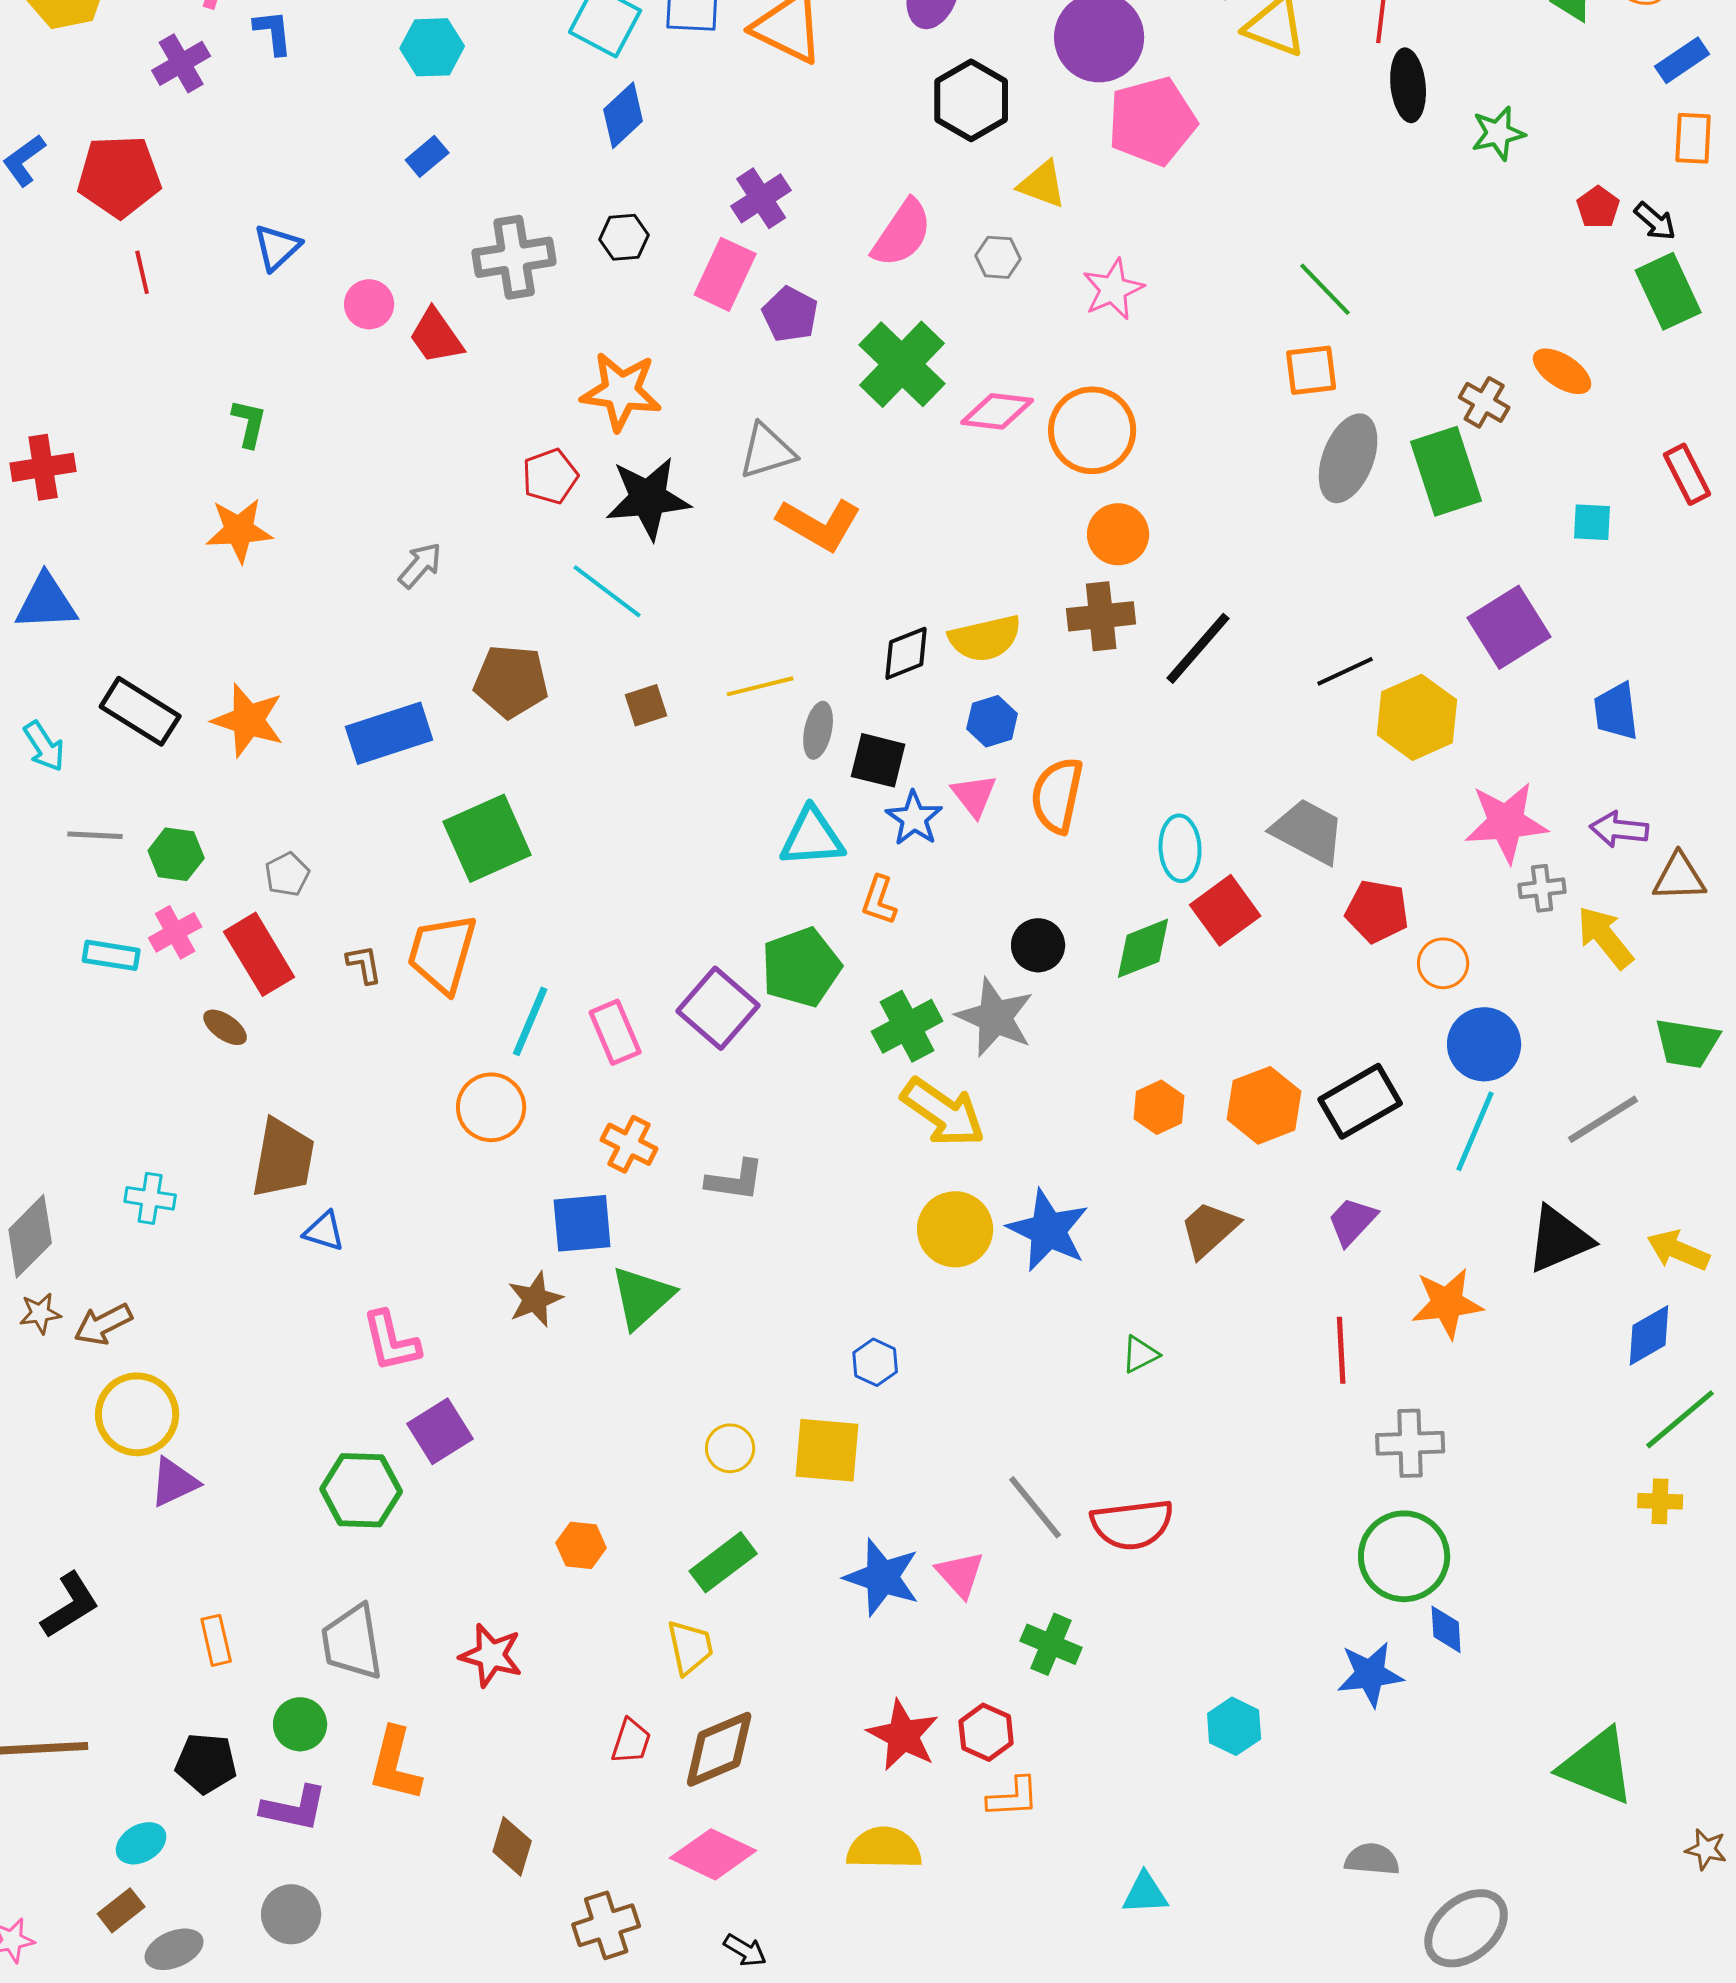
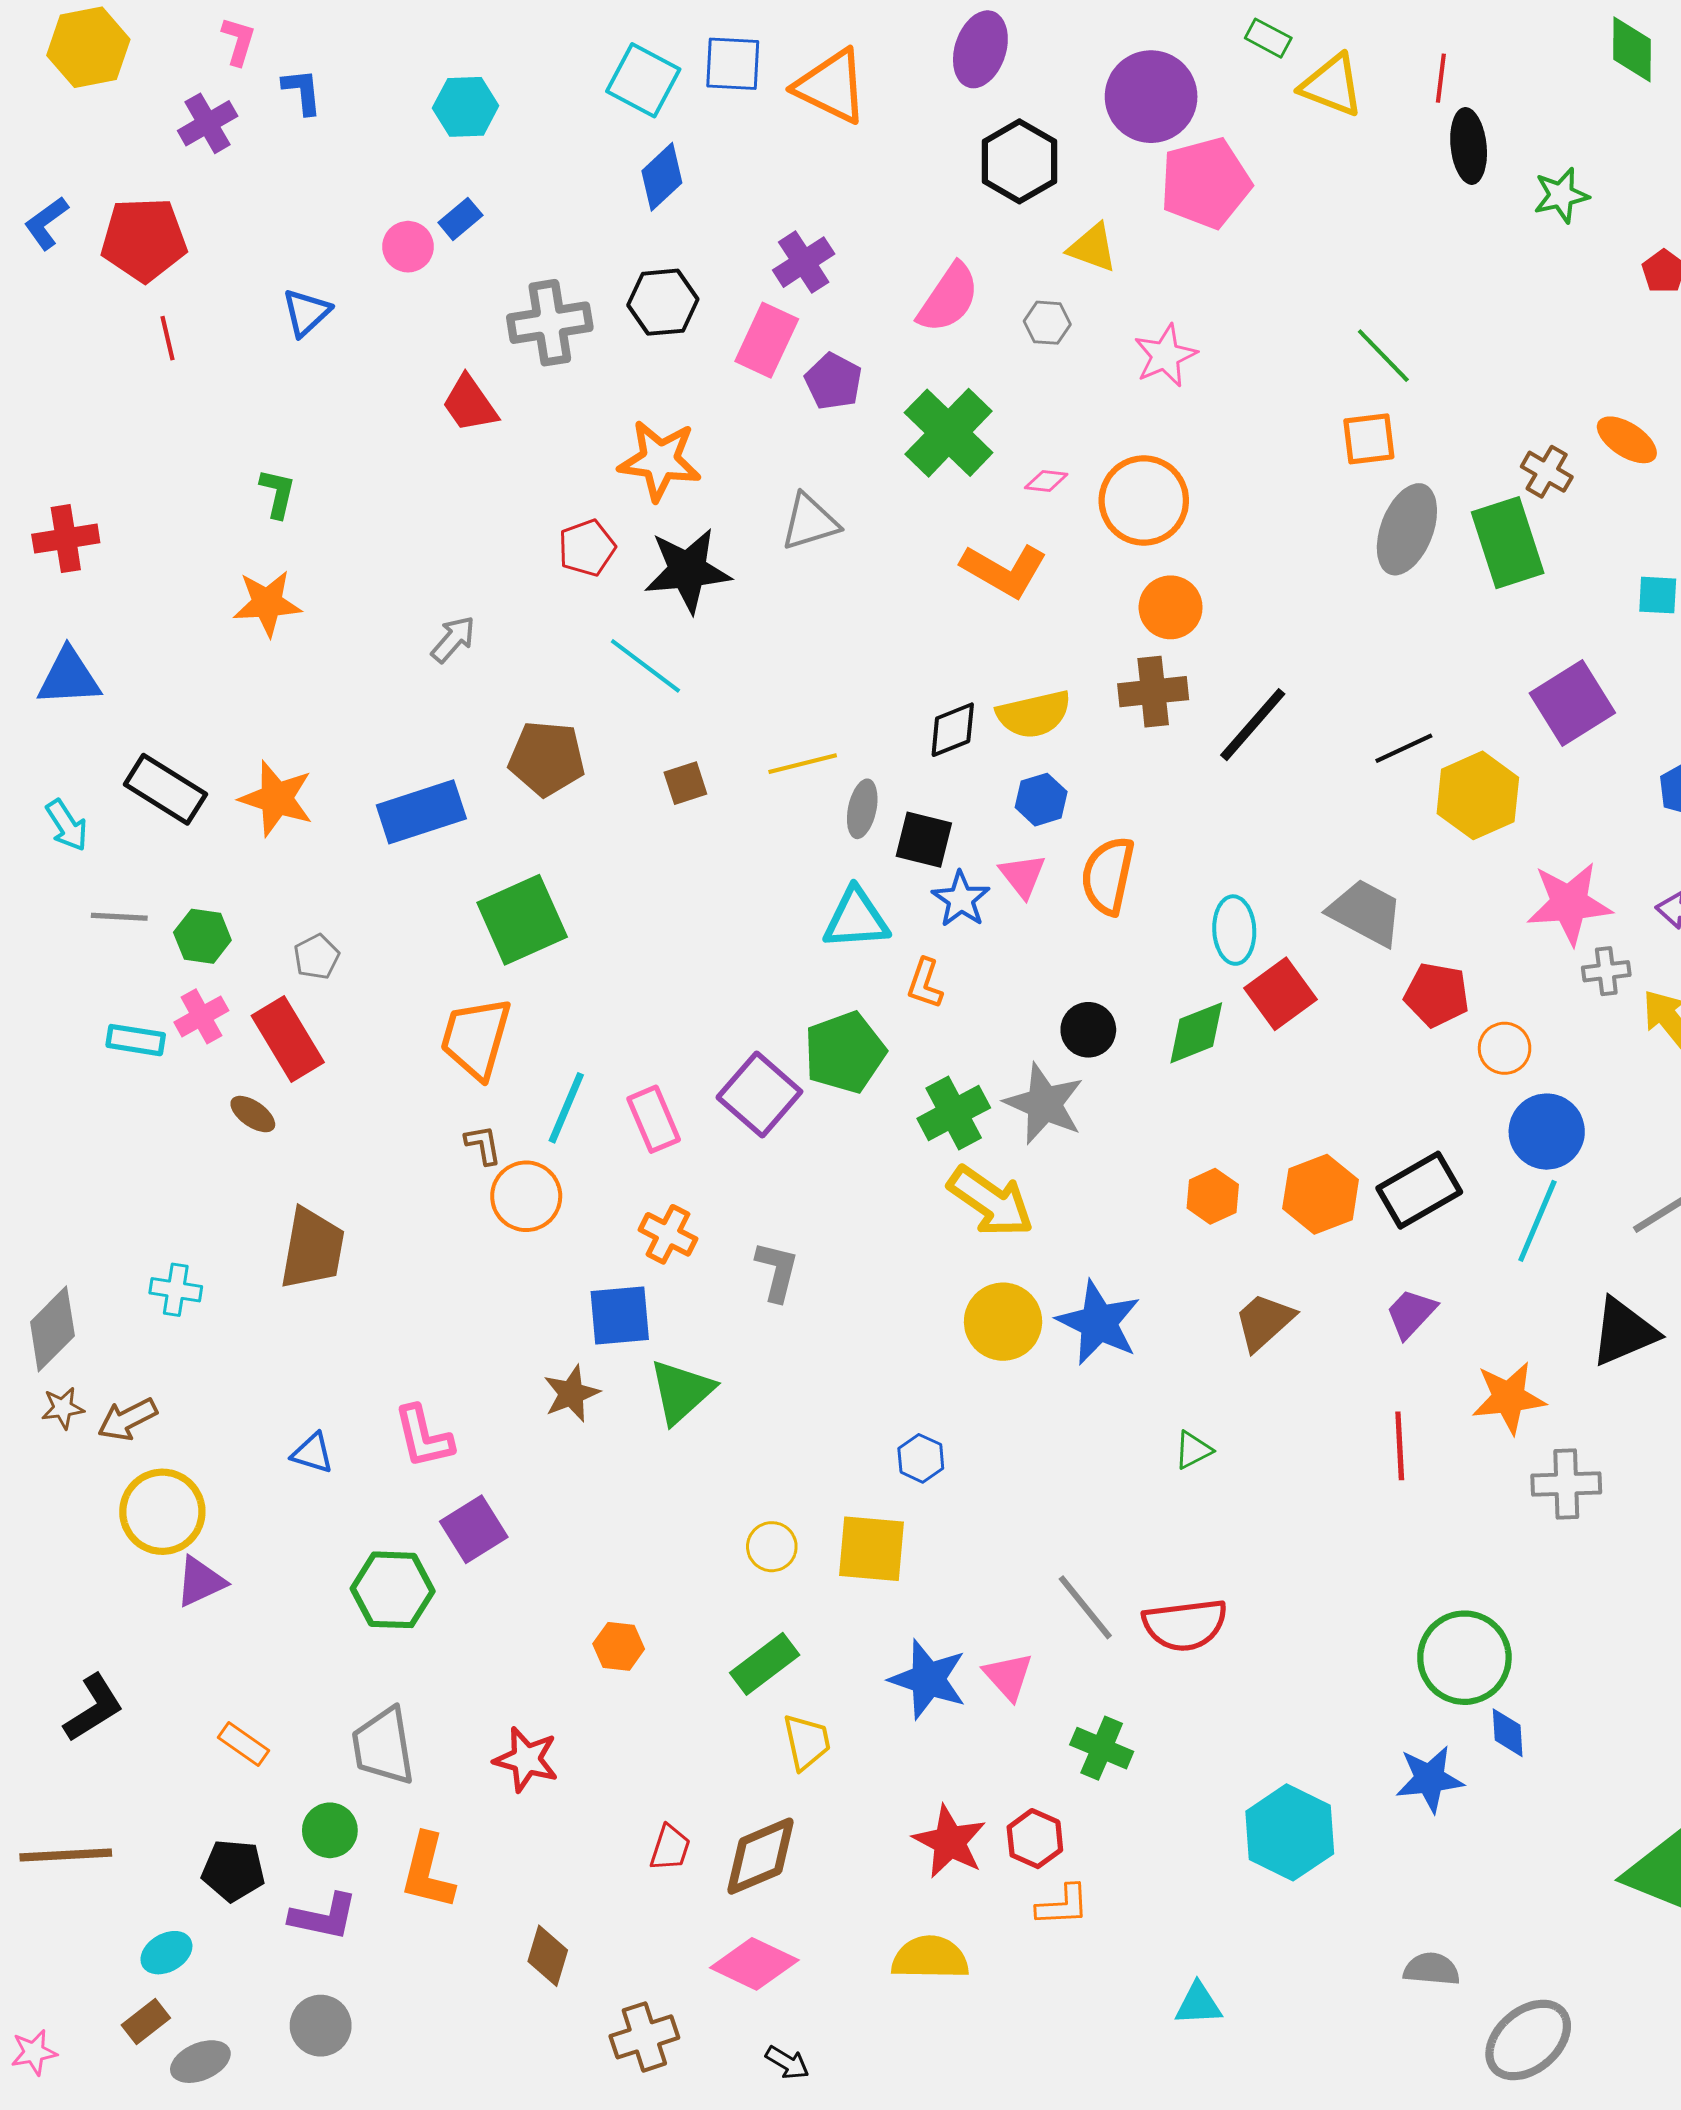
black hexagon: (624, 237) -> (663, 302), size x1.4
pink circle: (369, 304) -> (408, 247), moved
pink diamond: (997, 411) -> (1046, 481), size x0.6
orange L-shape: (819, 524) -> (1004, 570), moved
brown L-shape: (364, 964) -> (483, 1145), moved
gray L-shape: (735, 1180) -> (777, 1271), turned -84
blue triangle: (324, 1231) -> (312, 1453), moved
gray cross: (1410, 1443) -> (1566, 1484), moved
orange rectangle: (216, 1640) -> (244, 1744), turned -42
yellow trapezoid: (690, 1647) -> (807, 1742), moved
cyan hexagon: (1234, 1726) -> (1290, 1832), size x1.6

